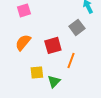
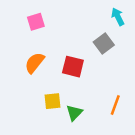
red square: (53, 45) -> (73, 67), turned 30
orange line: (71, 60) -> (115, 105), moved

